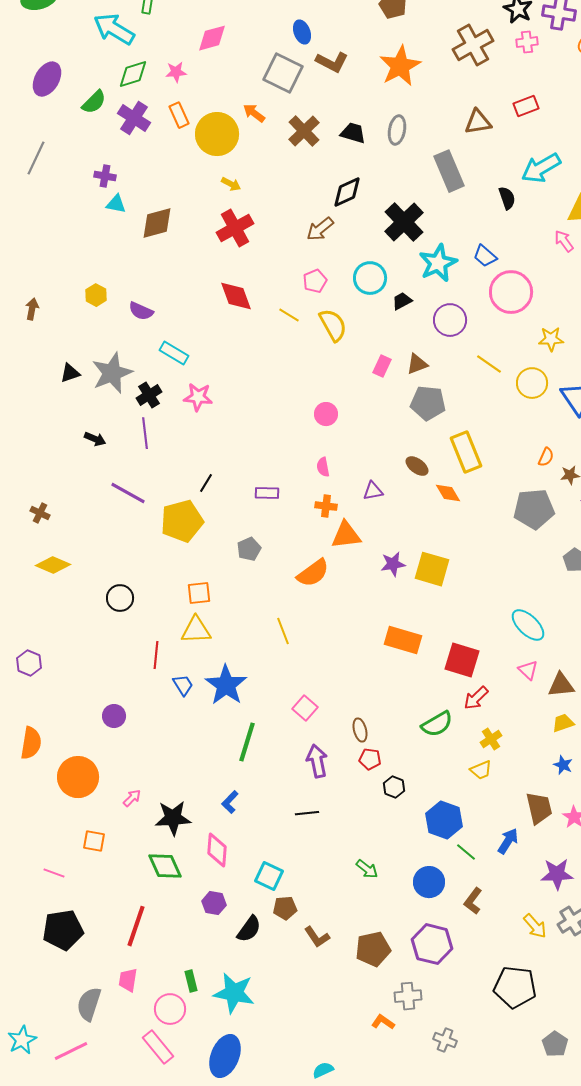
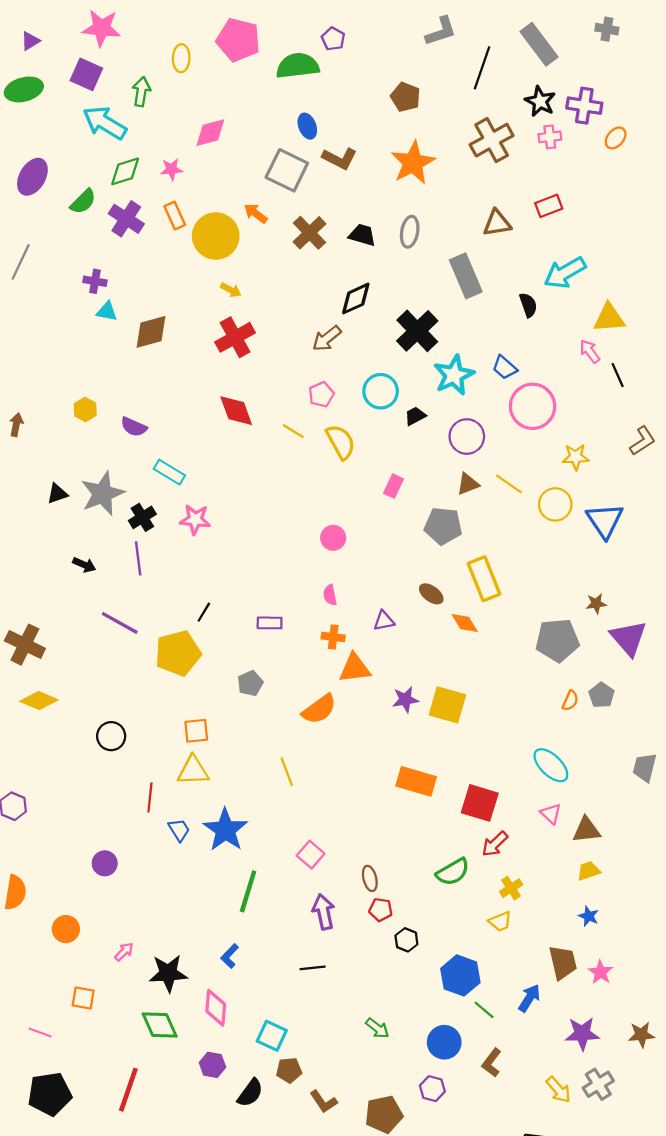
brown triangle: (417, 364) -> (468, 484), moved
orange semicircle: (546, 457) -> (570, 701), moved
brown cross: (40, 513) -> (25, 645), size x1.8
orange circle: (78, 777) -> (66, 929), size x0.6
purple hexagon: (432, 944) -> (432, 1089), moved, size x0.6

